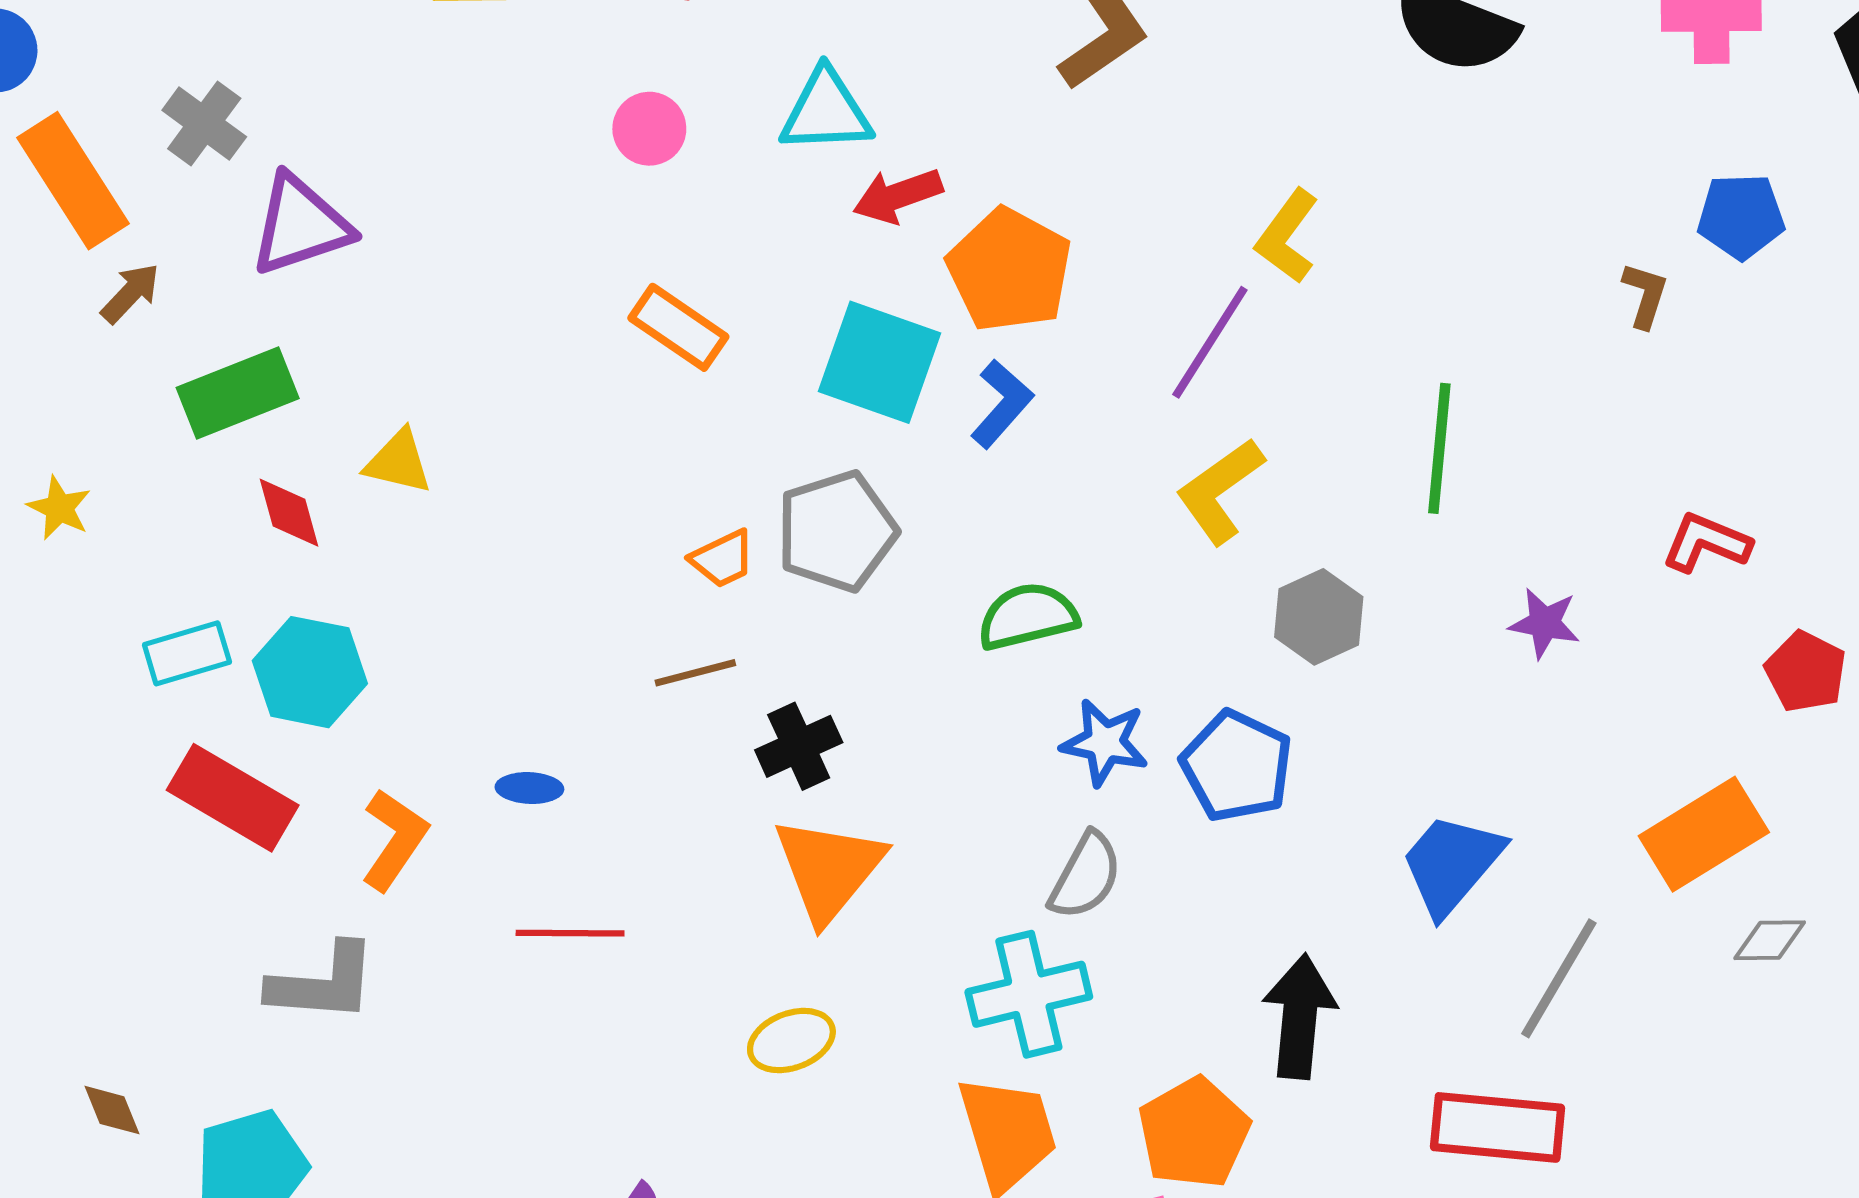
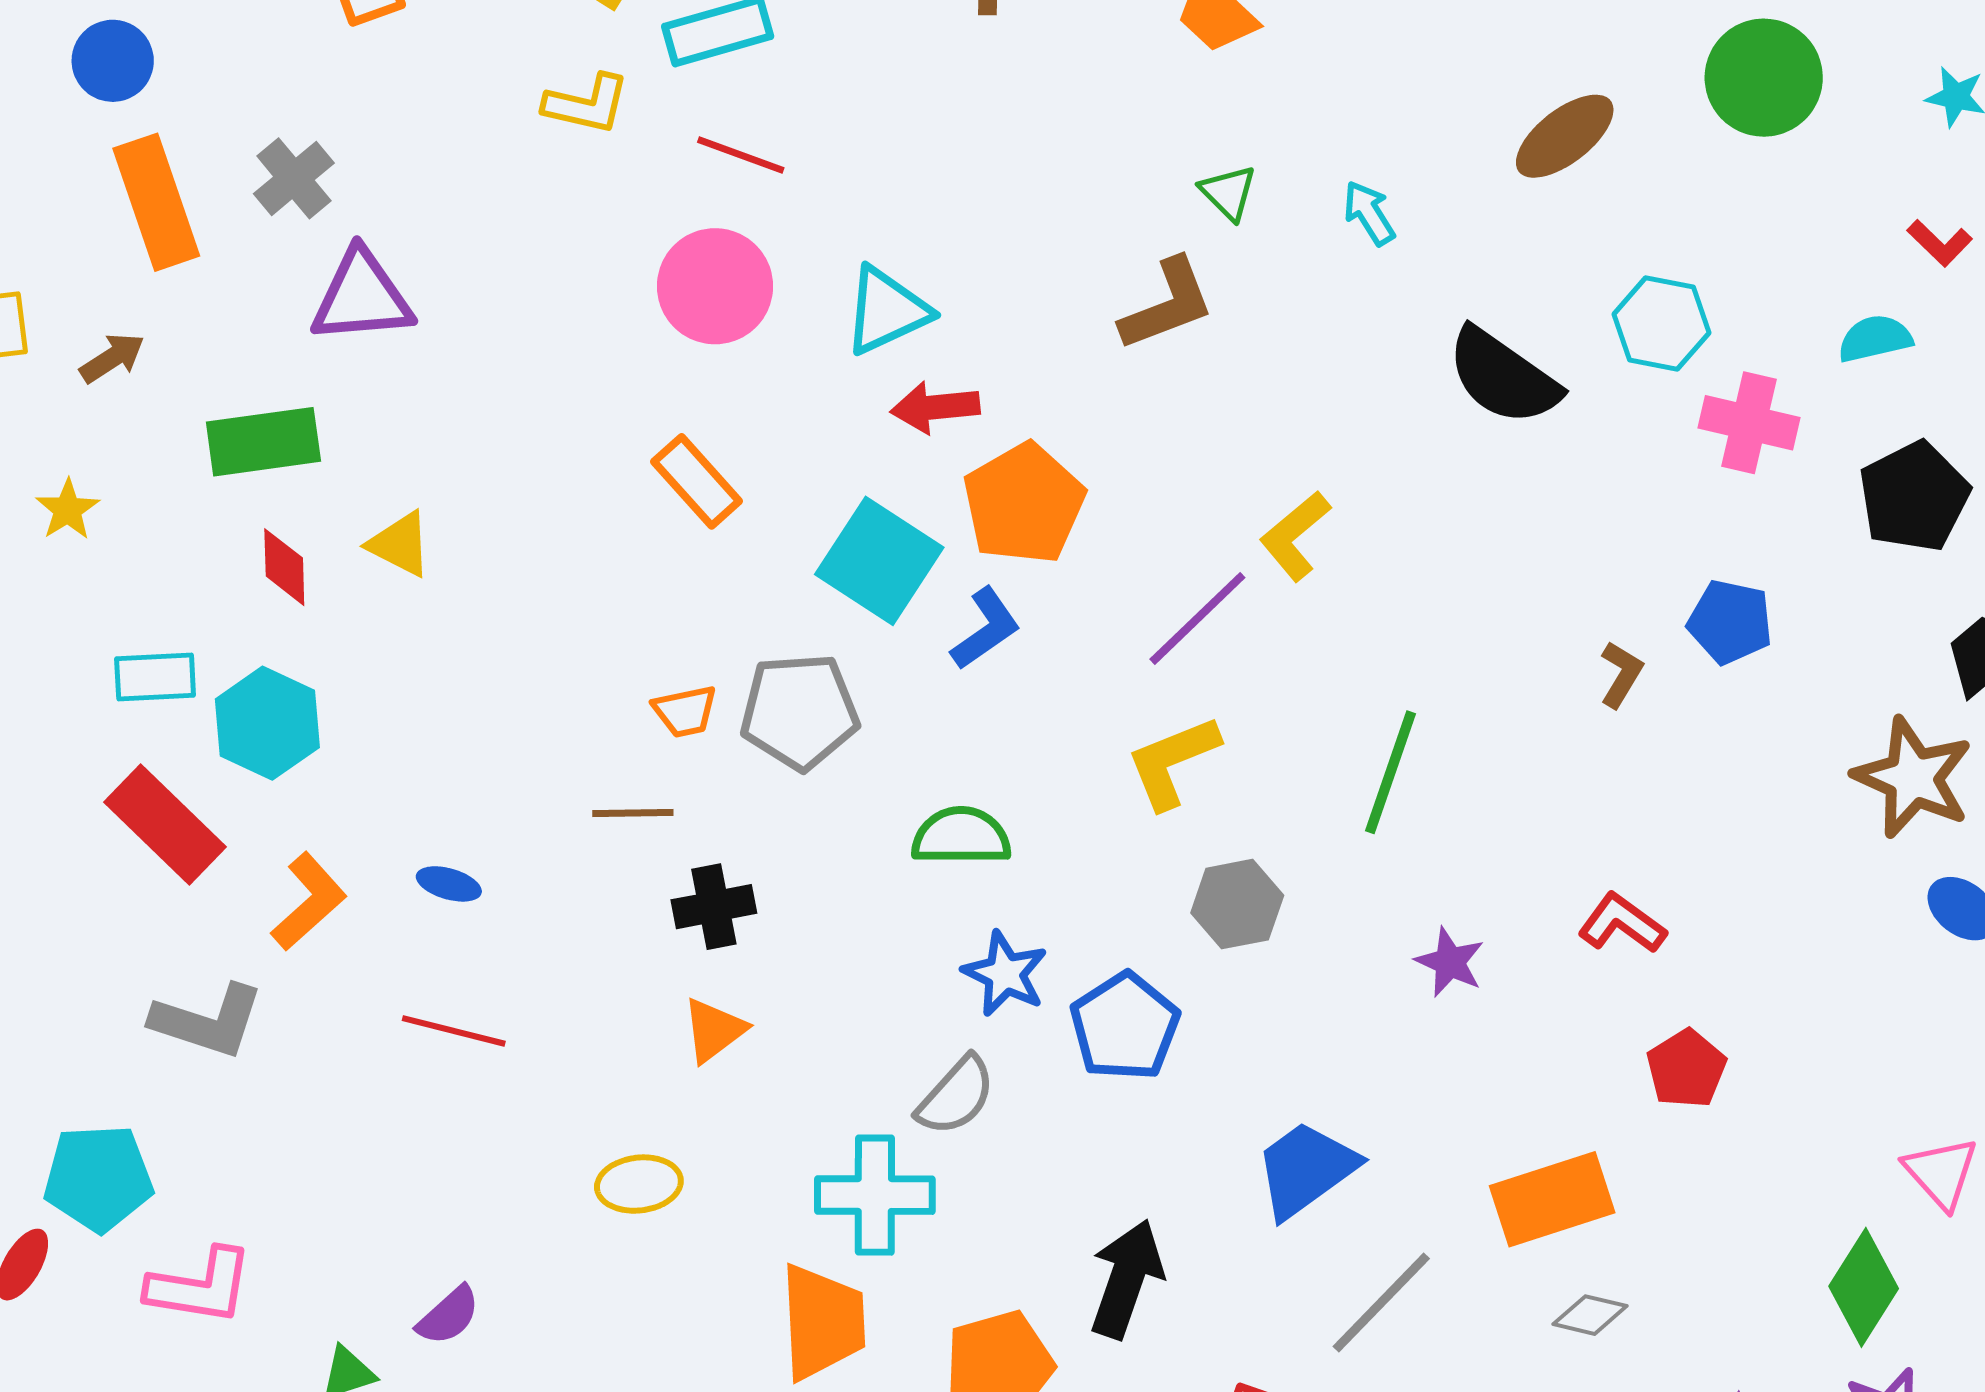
cyan triangle: (826, 111) -> (887, 311), turned -36
pink circle: (649, 129) -> (715, 286), size x1.6
brown arrow: (130, 293) -> (112, 358), moved
orange triangle: (829, 869) -> (714, 1030), size x0.6

